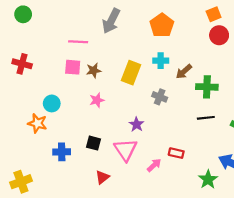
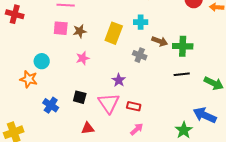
red cross: (22, 64) -> (15, 14), moved
brown arrow: (184, 72) -> (160, 41), moved, turned -119
blue cross: (62, 152) -> (51, 105), turned 35
red rectangle: (176, 153) -> (134, 106), moved
pink arrow: (154, 165) -> (137, 129), moved
red triangle: (102, 177) -> (88, 128), turned 32

